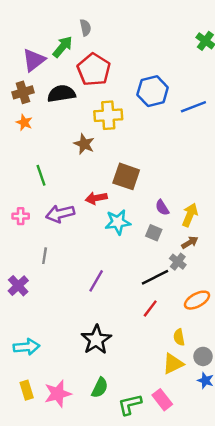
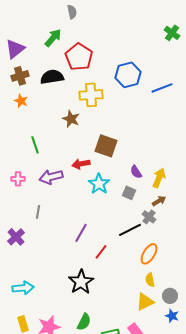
gray semicircle: (85, 28) -> (72, 12), moved
purple triangle: (34, 60) -> (15, 49), moved
cyan star: (118, 222) -> (99, 184), turned -30
orange ellipse: (197, 300) -> (149, 254), moved, turned -30
red line: (150, 308) -> (101, 252), moved

